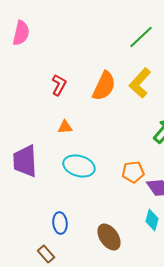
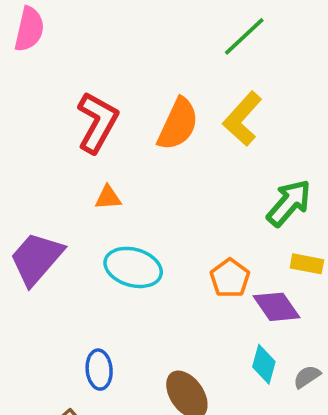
red L-shape: (59, 85) -> (97, 122), size x1.6
purple trapezoid: (25, 161) -> (36, 258), turned 44
orange pentagon: (133, 172) -> (230, 278), turned -30

